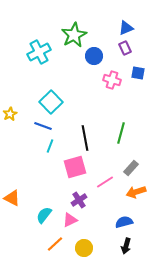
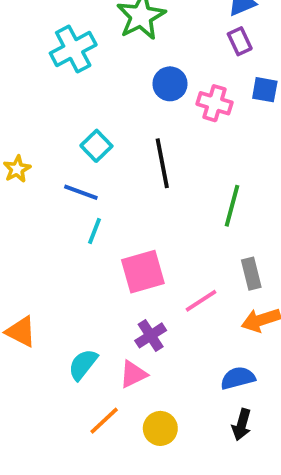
blue circle: (94, 56) -> (170, 84), moved
cyan square: (51, 102) -> (96, 146), size x0.7
black line: (85, 138) -> (162, 163), moved
gray rectangle: (131, 168) -> (251, 274), turned -56

